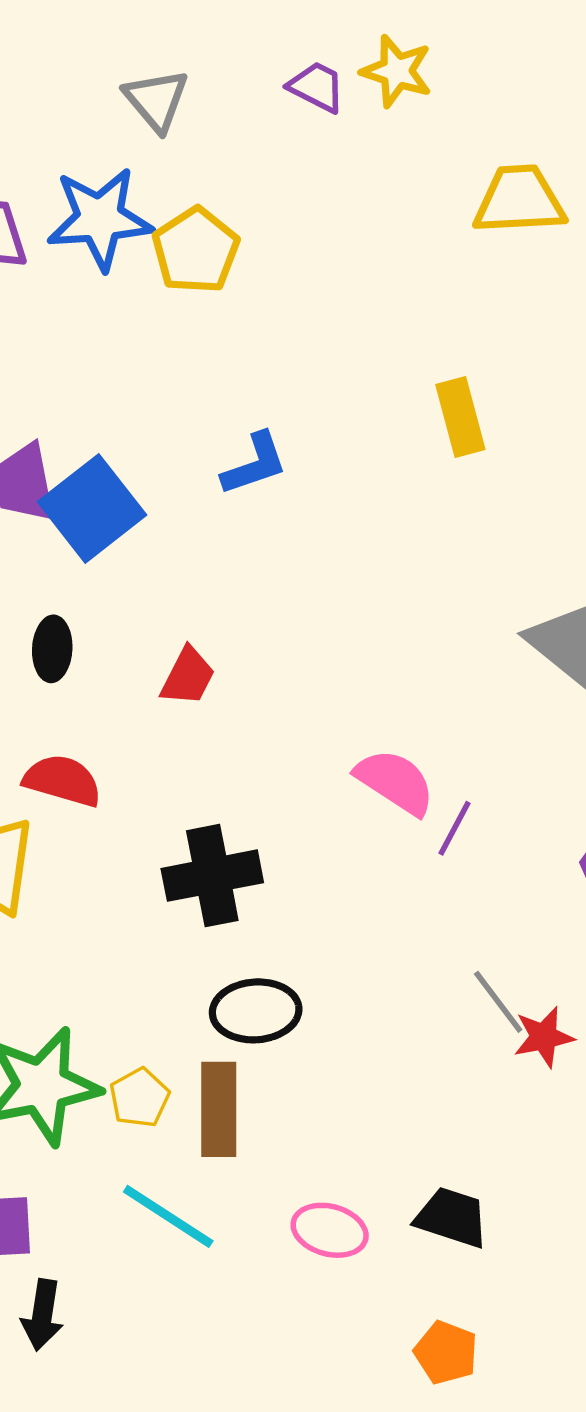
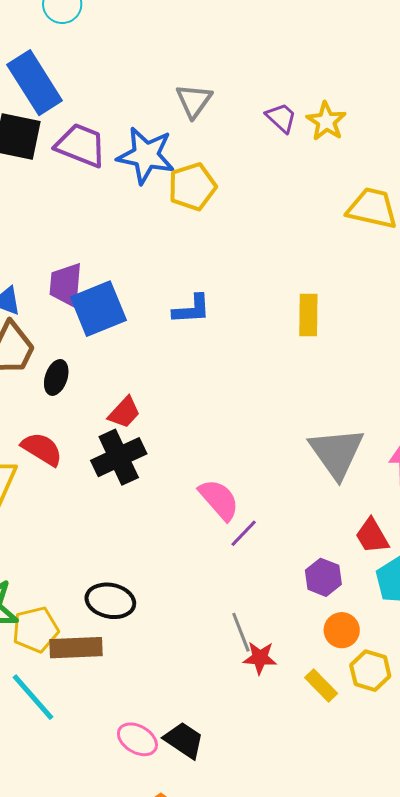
black cross: (212, 876) -> (119, 457), moved, turned -30
yellow pentagon: (139, 1098) -> (35, 630), size x1.4
brown rectangle: (219, 1109) -> (76, 648), turned 72
pink ellipse: (330, 1230) -> (137, 739), moved

